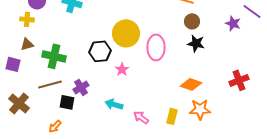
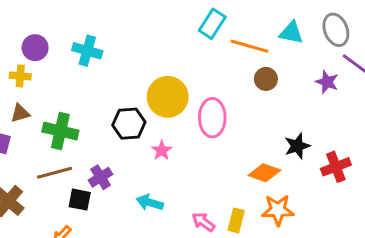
black star: (196, 43) -> (297, 146), moved, turned -30
pink arrow: (141, 117) -> (203, 222), moved

